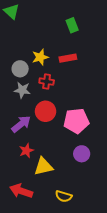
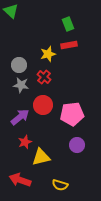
yellow star: (40, 57) -> (48, 54), moved
red rectangle: (68, 58) -> (69, 45), moved
red cross: (47, 82) -> (44, 77), turned 32

